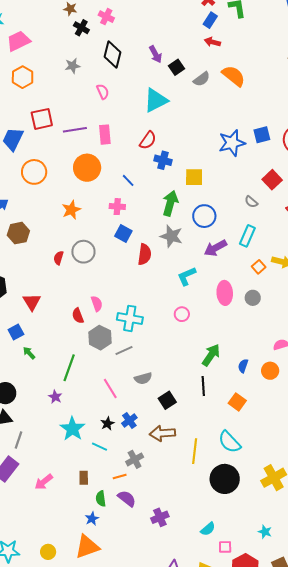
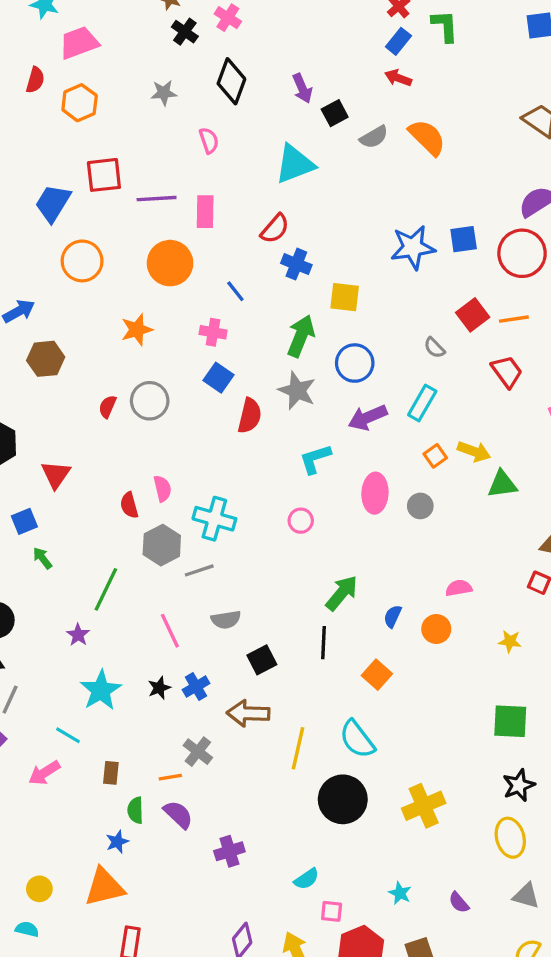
cyan line: (100, 447) -> (68, 735), moved
gray cross: (135, 459) -> (198, 752), turned -30

